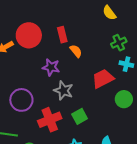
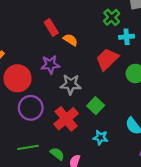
red circle: (29, 35) -> (18, 78), moved

